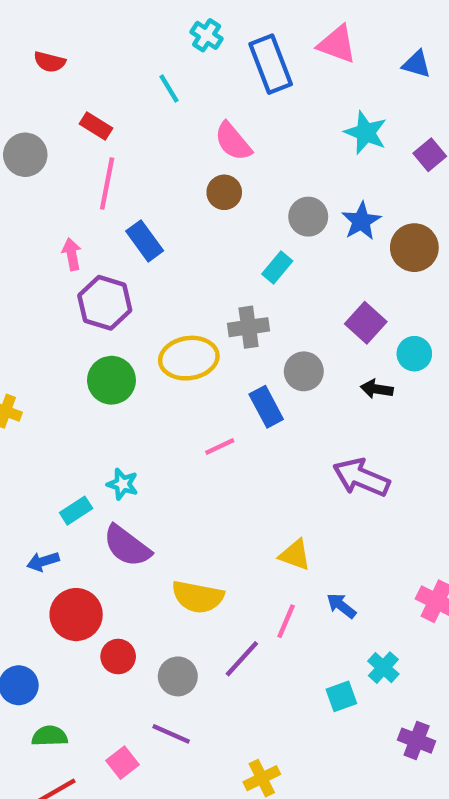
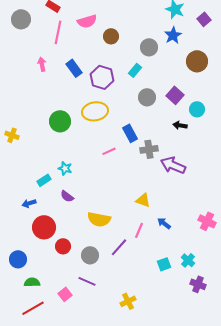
pink semicircle: (233, 141) -> (87, 21), moved, turned -66
blue star: (361, 221) -> (173, 35), moved
blue rectangle: (145, 241) -> (74, 68), moved
purple hexagon: (105, 303) -> (102, 77), moved
gray cross: (249, 327) -> (149, 149), moved
gray circle: (304, 371) -> (147, 97), moved
purple semicircle: (127, 546) -> (67, 196), size x0.6
cyan cross: (383, 668) -> (188, 260), moved

